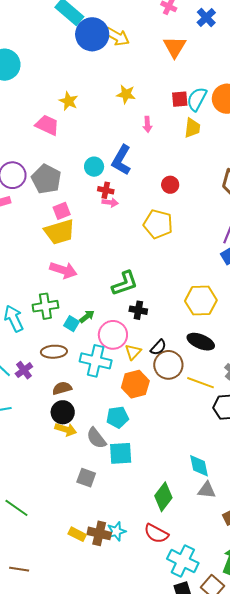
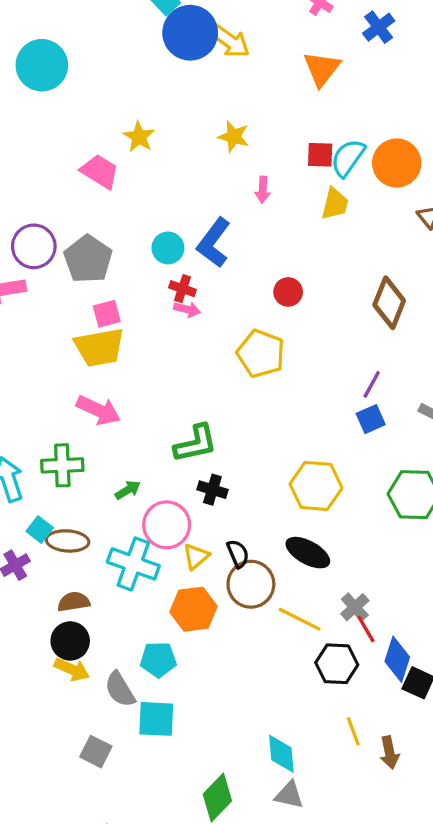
cyan square: (72, 324) -> (40, 529), moved
black semicircle: (158, 347) -> (238, 554), turned -72

